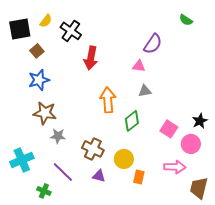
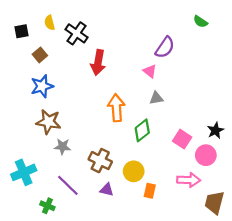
yellow semicircle: (46, 21) -> (50, 23), turned 128
black square: (20, 29) -> (22, 31), size x0.6
pink triangle: (139, 66) -> (150, 71), turned 32

